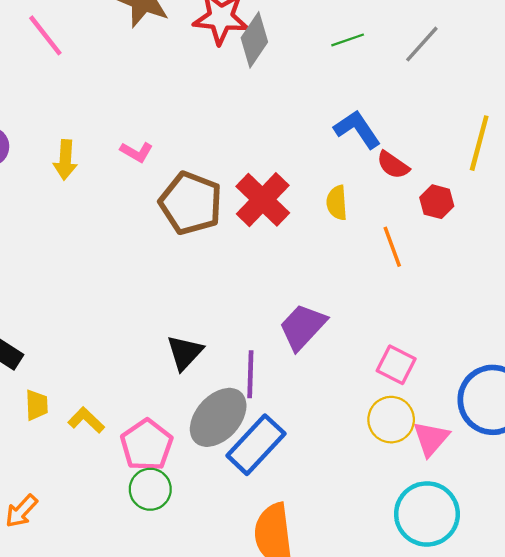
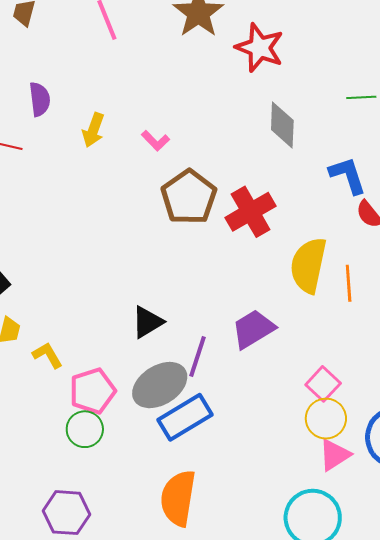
gray diamond: (254, 40) -> (282, 125), moved, turned -48
yellow semicircle: (337, 203) -> (308, 265), moved, size x1.8
yellow circle: (391, 420) -> (326, 419), moved

